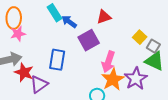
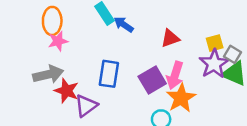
red triangle: (104, 17) -> (170, 38), moved
yellow square: (140, 37) -> (215, 43), turned 32
purple square: (89, 40) -> (152, 80), moved
purple star: (136, 79) -> (214, 64), moved

